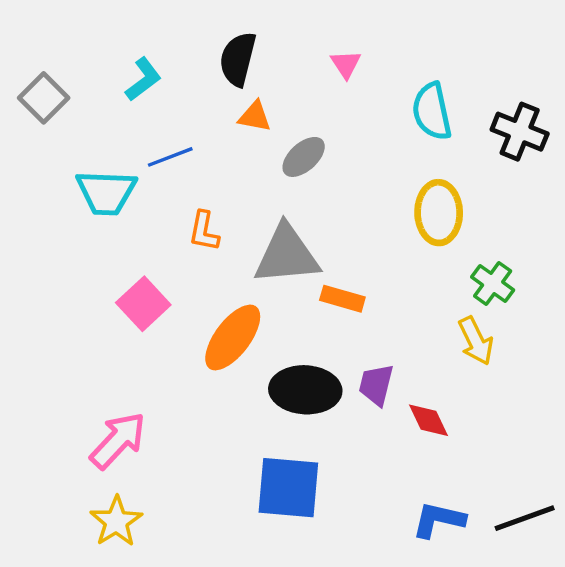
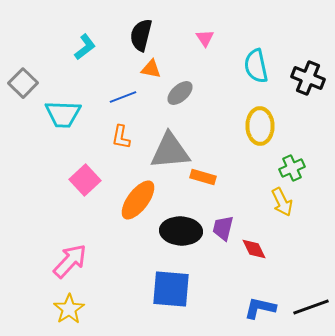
gray square: (44, 98) -> (23, 83), moved
blue line: (170, 157) -> (123, 97), moved
green cross: (493, 284) -> (292, 168), turned 30

